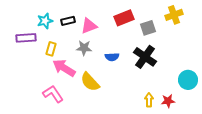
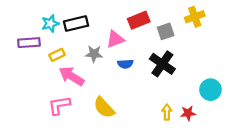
black rectangle: (68, 21) -> (76, 24), size x1.5
pink triangle: (89, 26) -> (115, 39), moved
yellow rectangle: (51, 49) -> (57, 55), turned 48
yellow semicircle: (90, 82) -> (104, 108), moved
pink L-shape: (53, 94) -> (59, 105), turned -65

